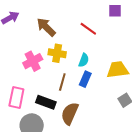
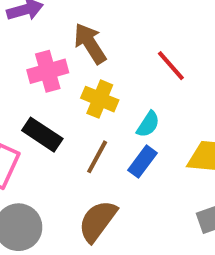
pink cross: (33, 61) -> (48, 71), moved
black rectangle: (46, 102) -> (42, 135), moved

